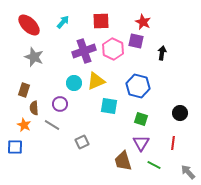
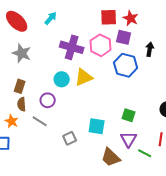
red square: (101, 21) -> (109, 17), moved
purple cross: (84, 51) -> (72, 47), turned 35
blue hexagon: (138, 86) -> (126, 65), moved
brown rectangle: (24, 90) -> (20, 86), moved
cyan square: (109, 106) -> (97, 126), moved
brown trapezoid: (123, 161) -> (111, 157), turned -30
green line: (154, 165) -> (145, 153), moved

